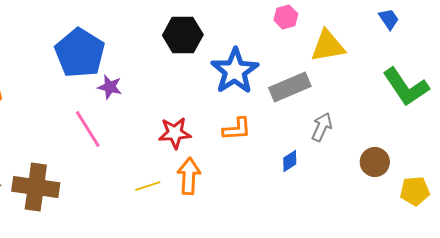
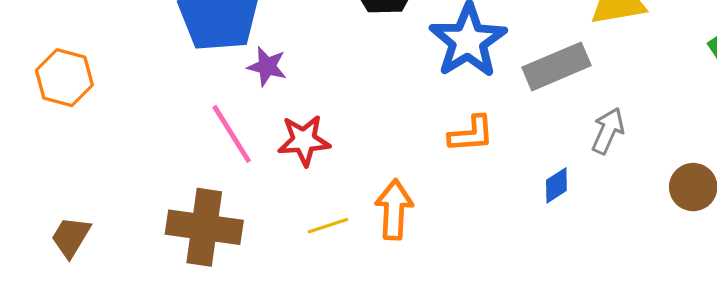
red star: (175, 133) -> (304, 140), moved
brown cross: (36, 187) -> (204, 227), moved

